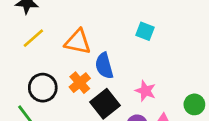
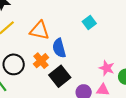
cyan square: (145, 31) -> (89, 22), turned 32
pink star: (145, 91) -> (107, 68), moved

